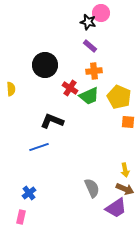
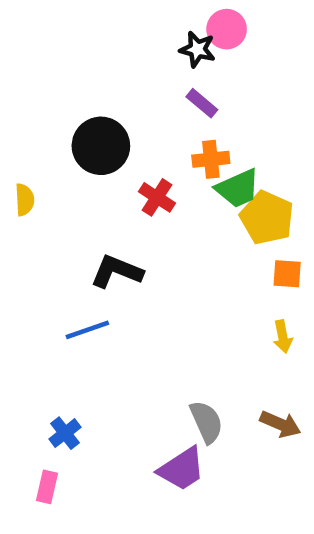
green trapezoid: (89, 96) -> (238, 188), moved
yellow arrow: (125, 170) -> (283, 337), moved
purple trapezoid: (116, 208) -> (182, 469), moved

